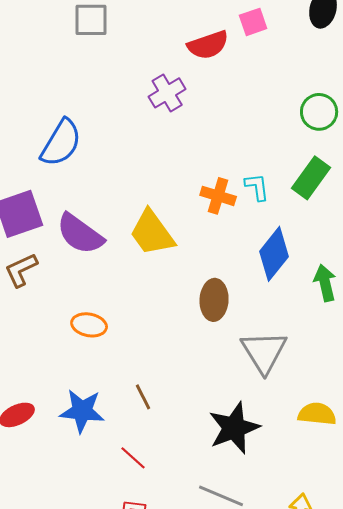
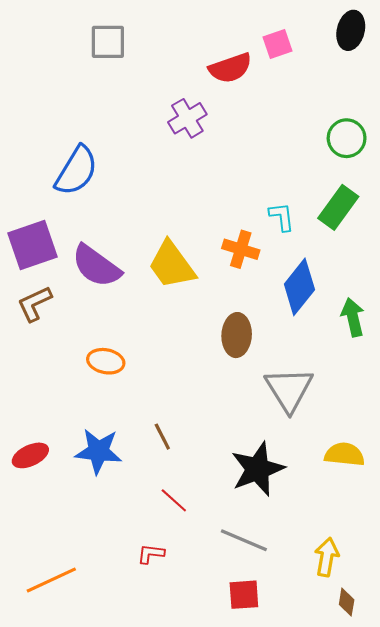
orange cross: (218, 196) -> (241, 249), moved
red line: (133, 458) -> (174, 500), moved

